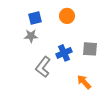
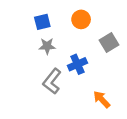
gray star: (31, 36) -> (47, 46), moved
gray square: (90, 49) -> (109, 42), moved, turned -35

